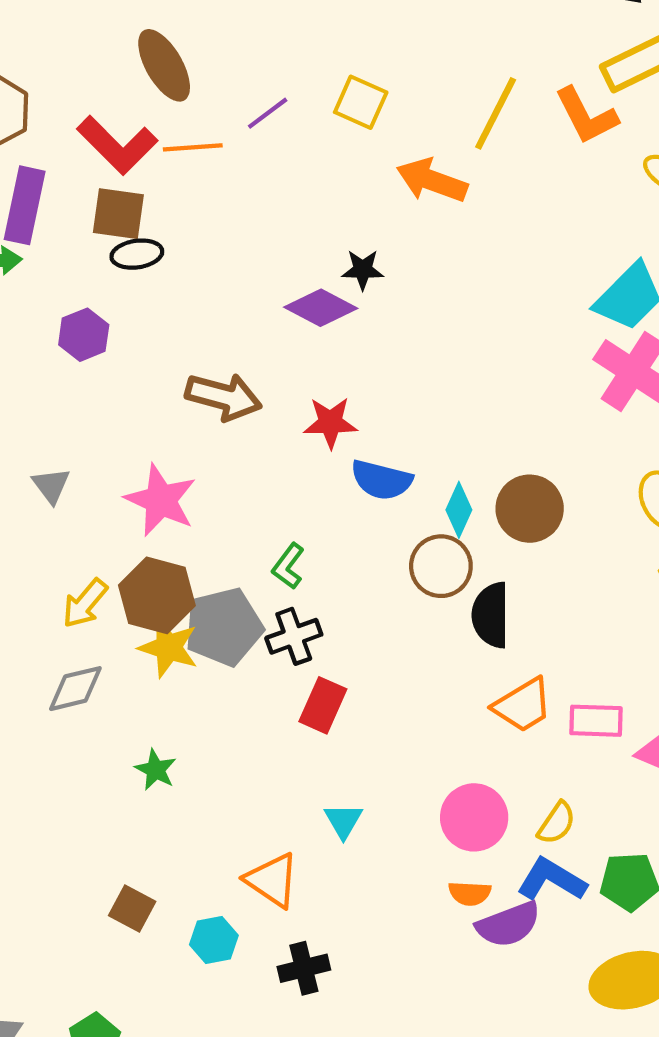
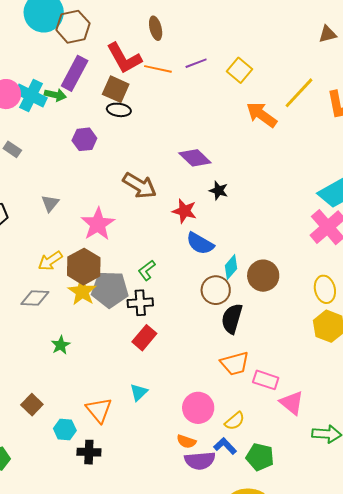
brown ellipse: (164, 65) -> (156, 28), size x0.7
black star: (363, 270) -> (219, 191), moved
blue L-shape: (552, 880) -> (225, 446), size x0.7
black cross: (304, 968) -> (89, 452), moved

